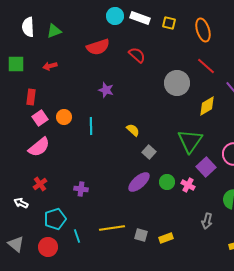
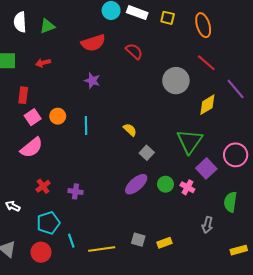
purple star: (106, 90) -> (92, 81), moved
red cross: (40, 184) -> (43, 186), moved
yellow line: (112, 228) -> (102, 249), moved

